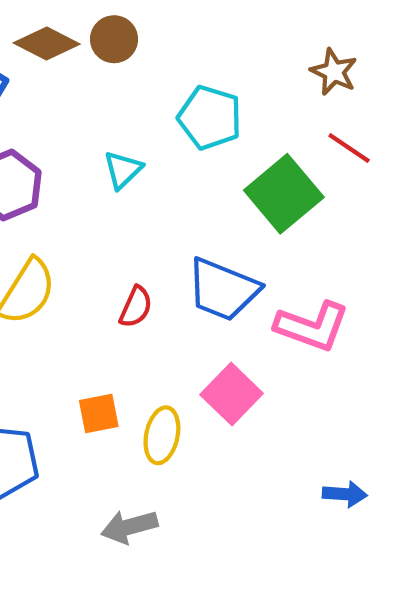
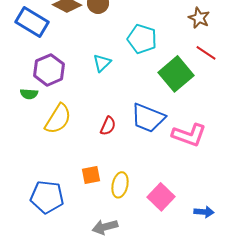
pink square: (232, 394) -> (161, 197), moved

